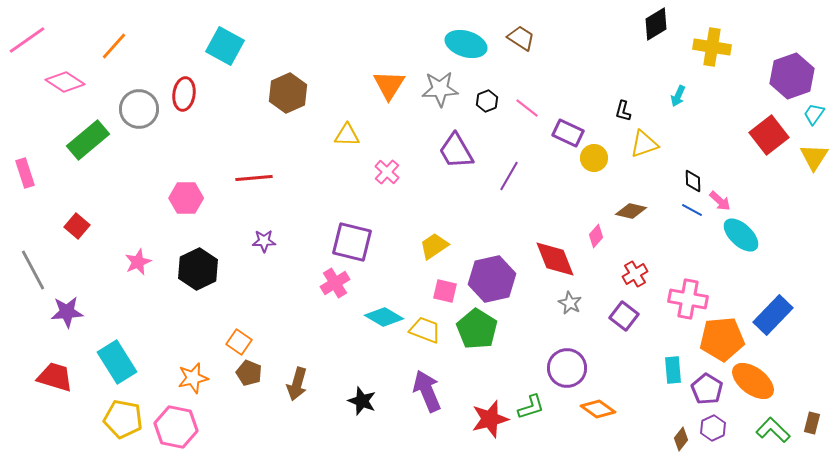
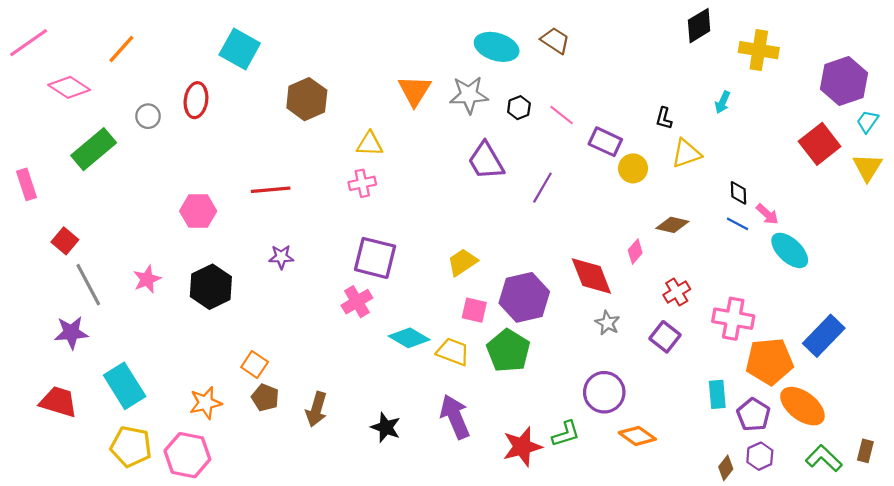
gray circle: (139, 109) -> (148, 116), size x0.6
pink cross: (387, 172) -> (362, 183), moved, turned 35
red square: (77, 226) -> (65, 241), moved
gray line: (33, 270) -> (88, 285), moved

